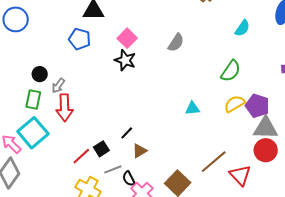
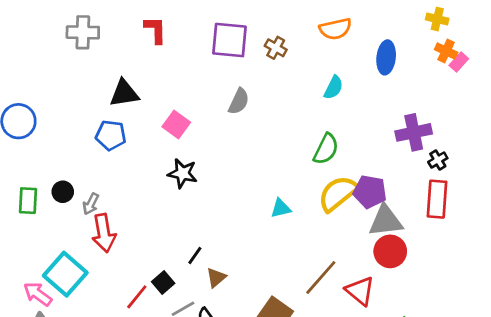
gray semicircle: (176, 43) -> (239, 101), moved
black star: (125, 60) -> (183, 173), moved
green rectangle: (33, 99) -> (28, 201), moved
yellow semicircle: (234, 104) -> (338, 194), size x1.4

